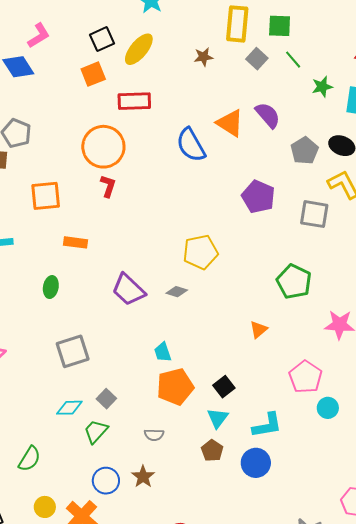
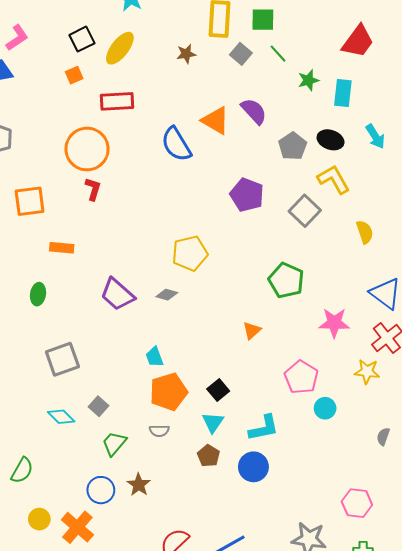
orange square: (93, 74) -> (74, 75), size x0.7
gray square: (314, 214) -> (305, 211), turned 36
cyan diamond: (69, 408) -> (61, 417), turned 48
green trapezoid: (96, 431) -> (114, 443), moved
gray semicircle: (154, 435) -> (159, 431), moved

